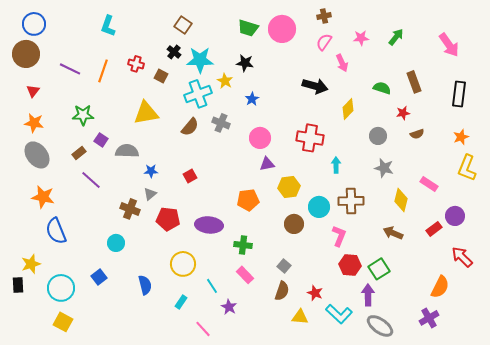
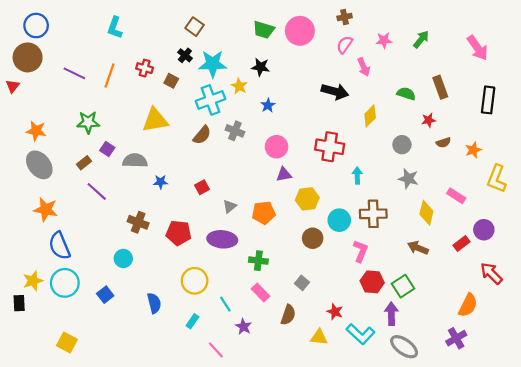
red triangle: (33, 91) -> (13, 86), moved
orange star: (461, 137) -> (473, 150), moved
gray triangle: (150, 194) -> (230, 206), moved
cyan circle: (61, 288) -> (65, 283), moved
brown semicircle: (282, 291) -> (288, 315), moved

